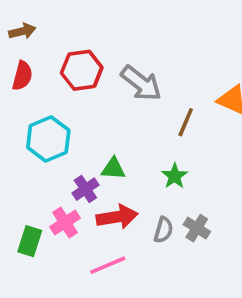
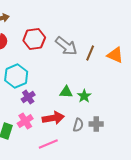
brown line: (186, 122) -> (90, 53), moved
green triangle: (113, 169) -> (66, 92), moved
purple cross: (85, 189) -> (28, 97), moved
gray cross: (197, 228) -> (96, 124), turned -32

